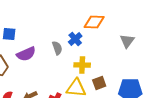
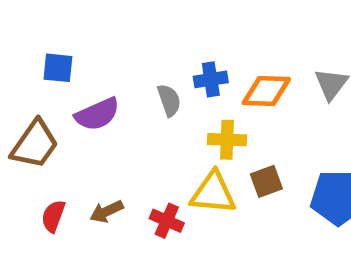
orange diamond: (94, 22) -> (266, 91), moved
blue cross: (75, 39) -> (211, 79), turned 32

